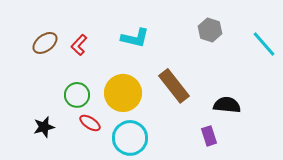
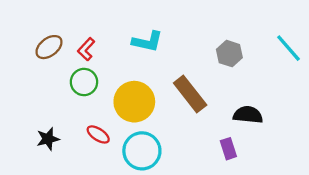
gray hexagon: (210, 30) -> (229, 54), moved
green circle: (77, 95) -> (84, 82), moved

